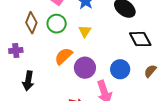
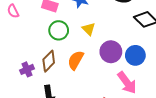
brown diamond: (31, 23) -> (49, 61), moved, turned 40
purple circle: (85, 68) -> (111, 52), moved

